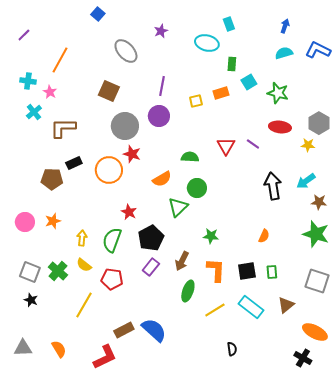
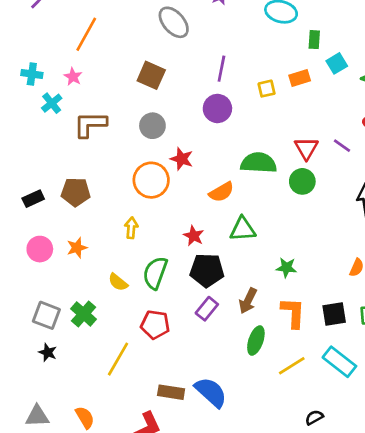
cyan cross: (28, 81) -> (32, 74), moved
gray circle: (125, 126) -> (152, 126), moved, size x0.7
green semicircle: (190, 157) -> (259, 163), size x1.5
black rectangle: (74, 163) -> (33, 199), moved
green circle: (197, 188) -> (302, 181), moved
green triangle: (178, 207) -> (243, 229), turned 40
red star: (129, 212) -> (194, 236), moved
yellow arrow: (82, 238) -> (131, 228), moved
black pentagon: (151, 238) -> (207, 270), turned 30
yellow semicircle: (84, 265) -> (118, 282), moved
brown rectangle: (124, 330) -> (171, 392), turned 36
black semicircle: (232, 349) -> (314, 417), turned -112

